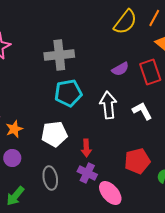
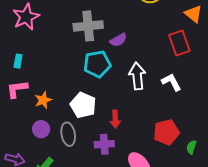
purple semicircle: (120, 69) -> (118, 40), moved
white pentagon: (54, 134) -> (83, 105), turned 30
purple cross: (87, 173) -> (104, 144), moved, turned -30
gray ellipse: (50, 178) -> (68, 134), moved

